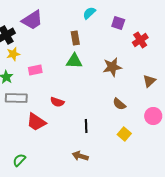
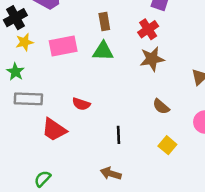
red cross: (140, 40) -> (148, 29), moved
pink rectangle: (35, 70) -> (63, 46), moved, size x1.5
green semicircle: (19, 160) -> (43, 179), moved

